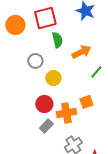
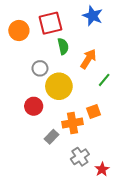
orange arrow: (81, 52) -> (88, 59), turned -30
yellow circle: (53, 78) -> (59, 86), size x1.6
red circle: (44, 104) -> (34, 106), moved

